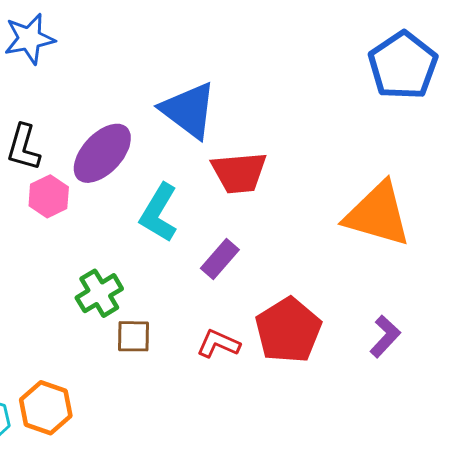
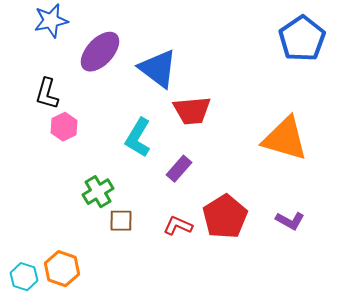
purple ellipse: (102, 153) -> (100, 52), moved
purple L-shape: (385, 336) -> (290, 221), turned 76

